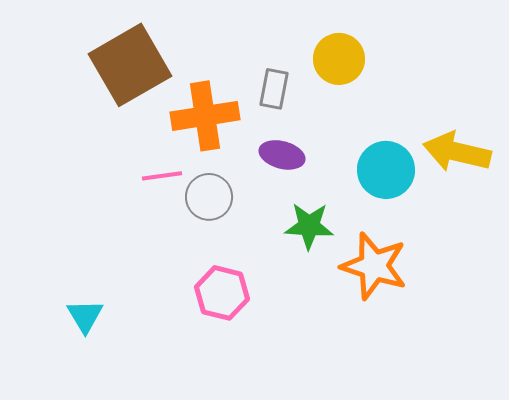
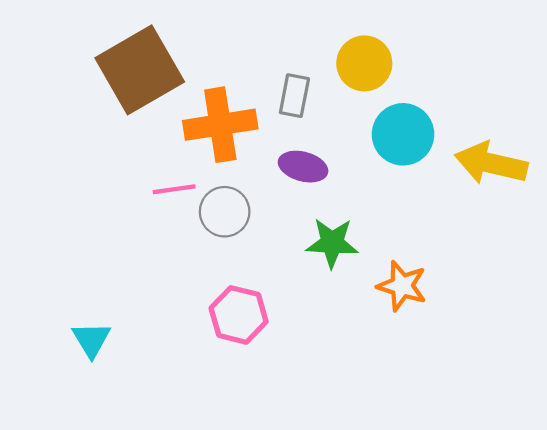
cyan circle: (386, 170) -> (403, 134), moved
orange star: (374, 266) -> (402, 286), size x0.7

